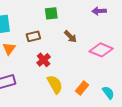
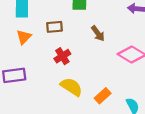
yellow semicircle: (55, 84) -> (71, 87), turned -36

